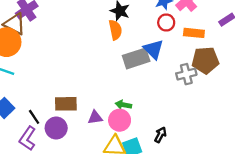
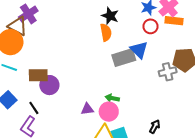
orange rectangle: (194, 33) -> (174, 21), moved
brown rectangle: (66, 104) -> (38, 75), moved
purple circle: (56, 128) -> (49, 85), moved
black arrow: (160, 135) -> (155, 127), moved

